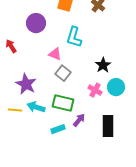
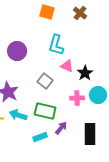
purple circle: (36, 23) -> (17, 51), moved
pink triangle: (55, 54) -> (67, 66), moved
pink cross: (95, 90) -> (77, 98), turned -32

